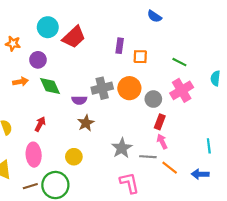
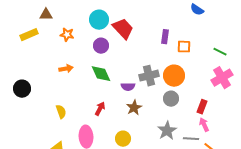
red trapezoid: (74, 37) -> (123, 29), turned -90
purple circle: (38, 60) -> (101, 46), moved
orange arrow: (21, 82) -> (66, 69), moved
gray circle: (153, 99) -> (171, 99), moved
red arrow: (40, 124) -> (100, 109), moved

